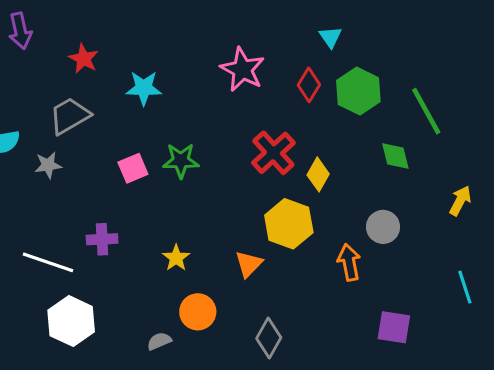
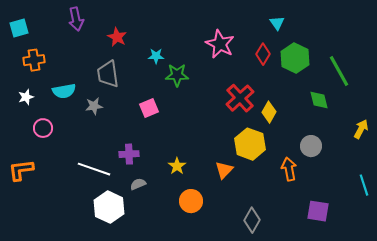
cyan star: (144, 88) -> (156, 56), size x0.7
gray trapezoid: (70, 116) -> (108, 74), turned -68
green star: (181, 161) -> (177, 75), moved
gray diamond: (269, 338) -> (252, 220), moved
gray semicircle: (159, 341) -> (138, 184), moved

